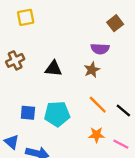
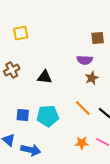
brown square: (115, 23) -> (98, 38), turned 32
brown star: (92, 70) -> (92, 78), moved
orange star: (97, 135) -> (82, 143), moved

